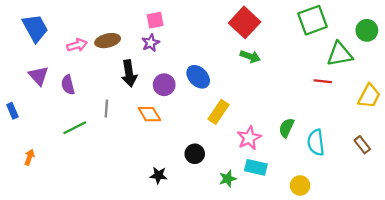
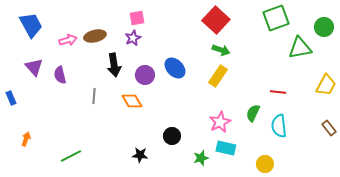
red line: (323, 81) -> (278, 92), moved
yellow rectangle: (219, 112) -> (218, 76), moved
green line: (75, 128) -> (71, 156), moved
brown rectangle: (362, 145) -> (329, 128), moved

